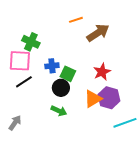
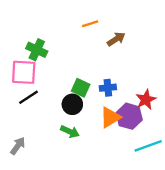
brown arrow: (98, 33) -> (116, 39), size x0.7
blue cross: (52, 66) -> (108, 88), moved
red star: (102, 72) -> (146, 100), moved

